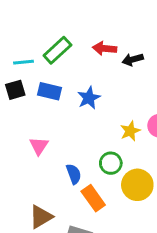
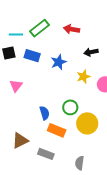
black arrow: (133, 60) -> (91, 52), moved
yellow star: (130, 131) -> (83, 77), moved
pink triangle: (39, 146) -> (16, 86), moved
orange rectangle: (93, 198) -> (57, 130), turned -36

